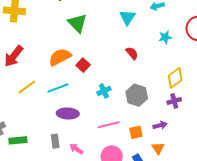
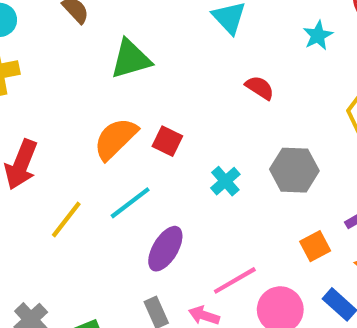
green triangle: (77, 23) -> (131, 59), turned -45
purple ellipse: (68, 114) -> (165, 249), turned -45
pink line: (109, 125) -> (235, 280), moved

